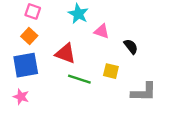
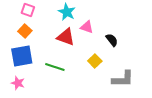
red triangle: (65, 53) -> (66, 37), moved
yellow square: (111, 71) -> (95, 61), turned 32
green line: (79, 79) -> (55, 67), moved

